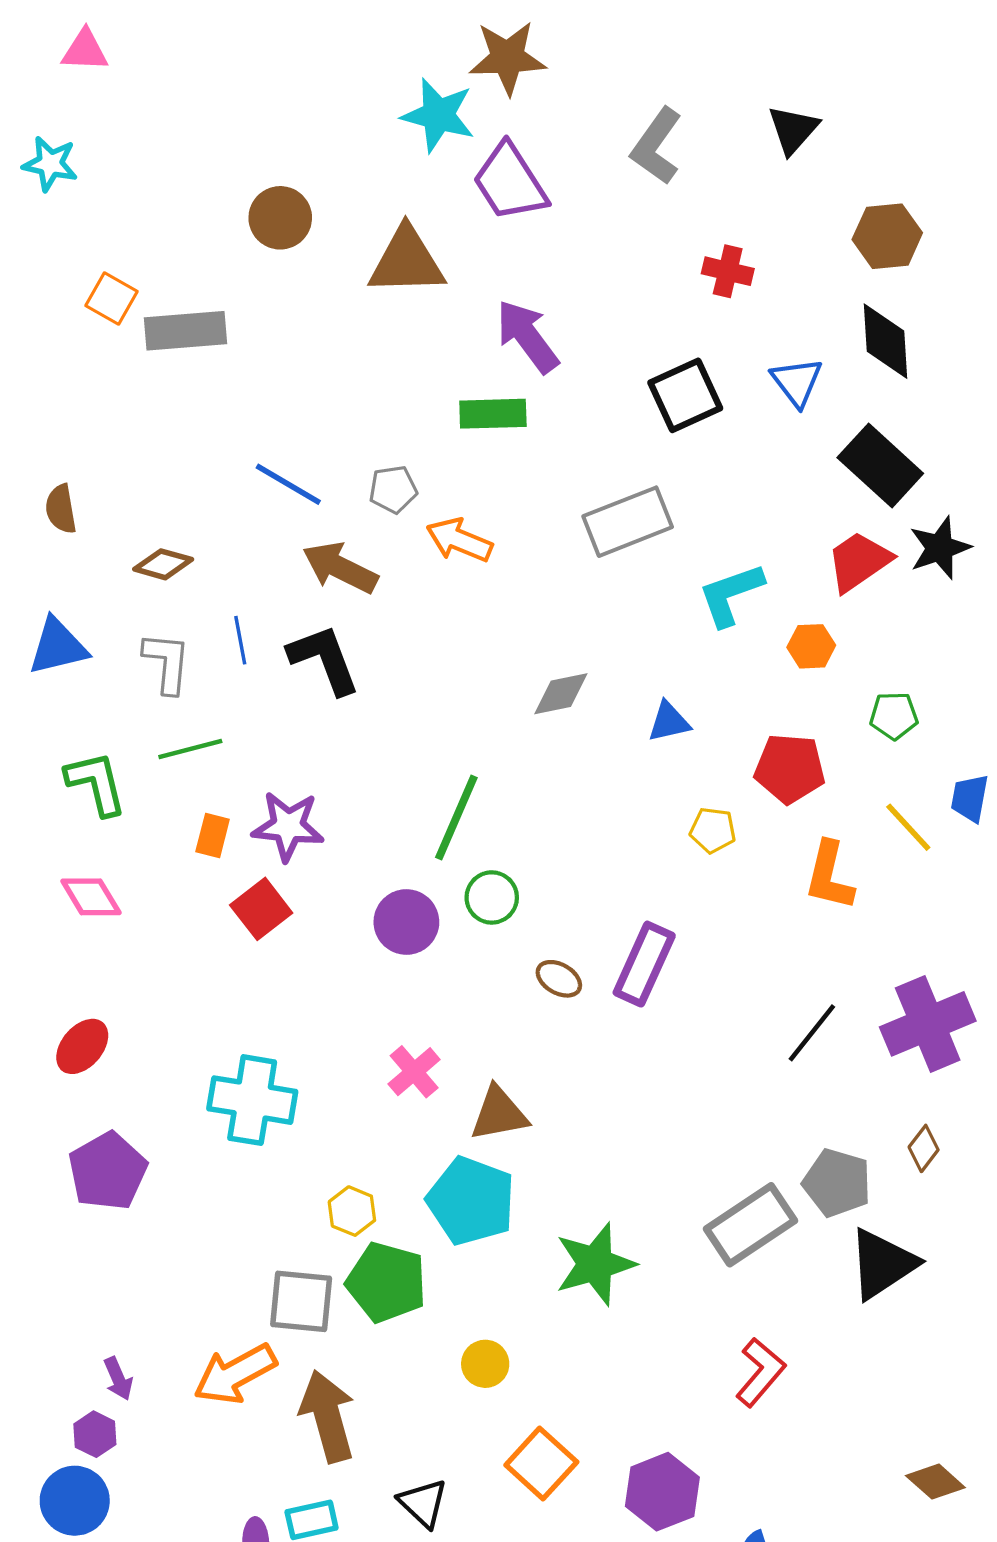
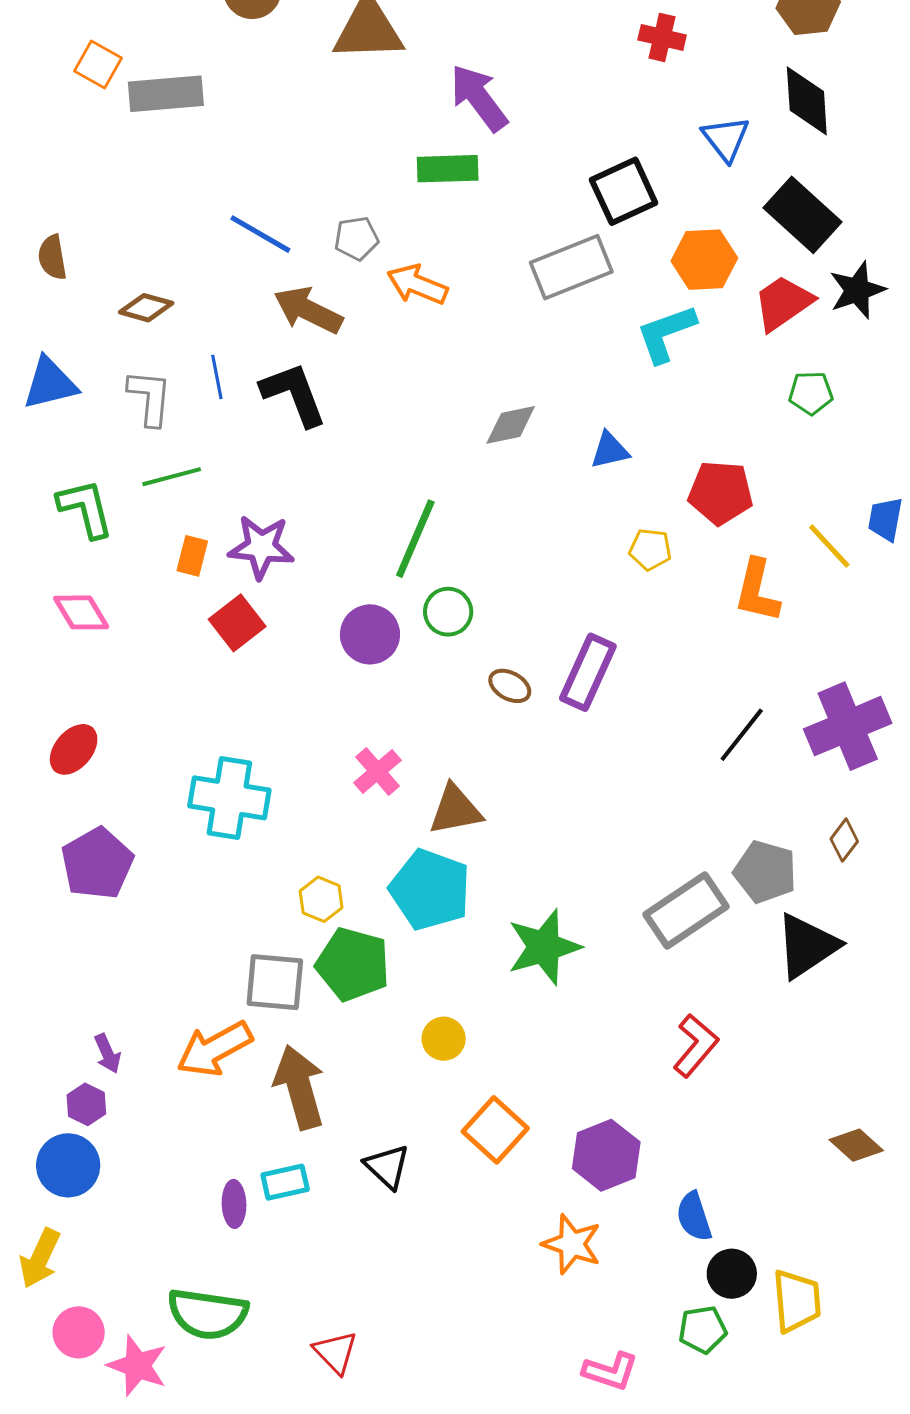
black square: (685, 395) -> (624, 191), moved
orange hexagon: (811, 646) -> (704, 260), moved, size x1.5
green pentagon: (894, 716) -> (811, 393), moved

